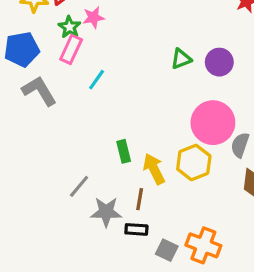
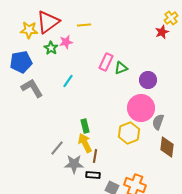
pink rectangle: (71, 49) -> (106, 62), moved
purple circle: (219, 62) -> (148, 80), moved
yellow arrow: (154, 169) -> (85, 143), moved

